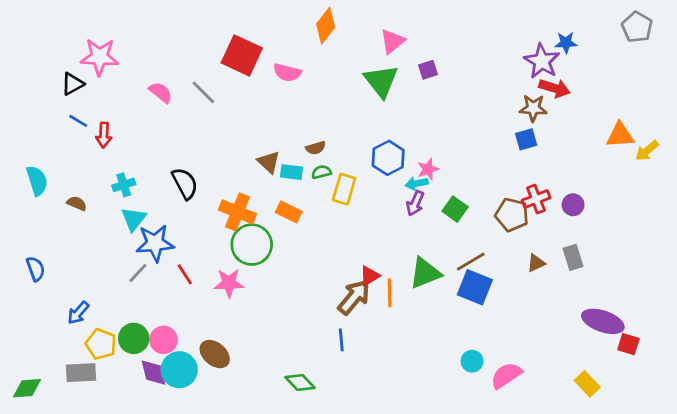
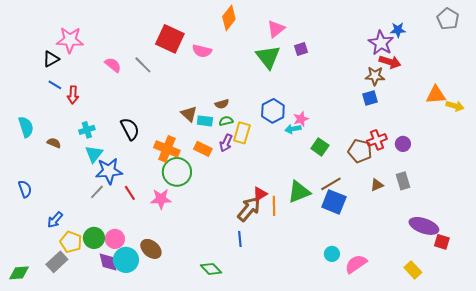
yellow arrow: (647, 151) -> (455, 106), turned -126
purple arrow: (415, 203) -> (226, 143), moved
gray rectangle: (81, 373) -> (57, 262), turned -40

